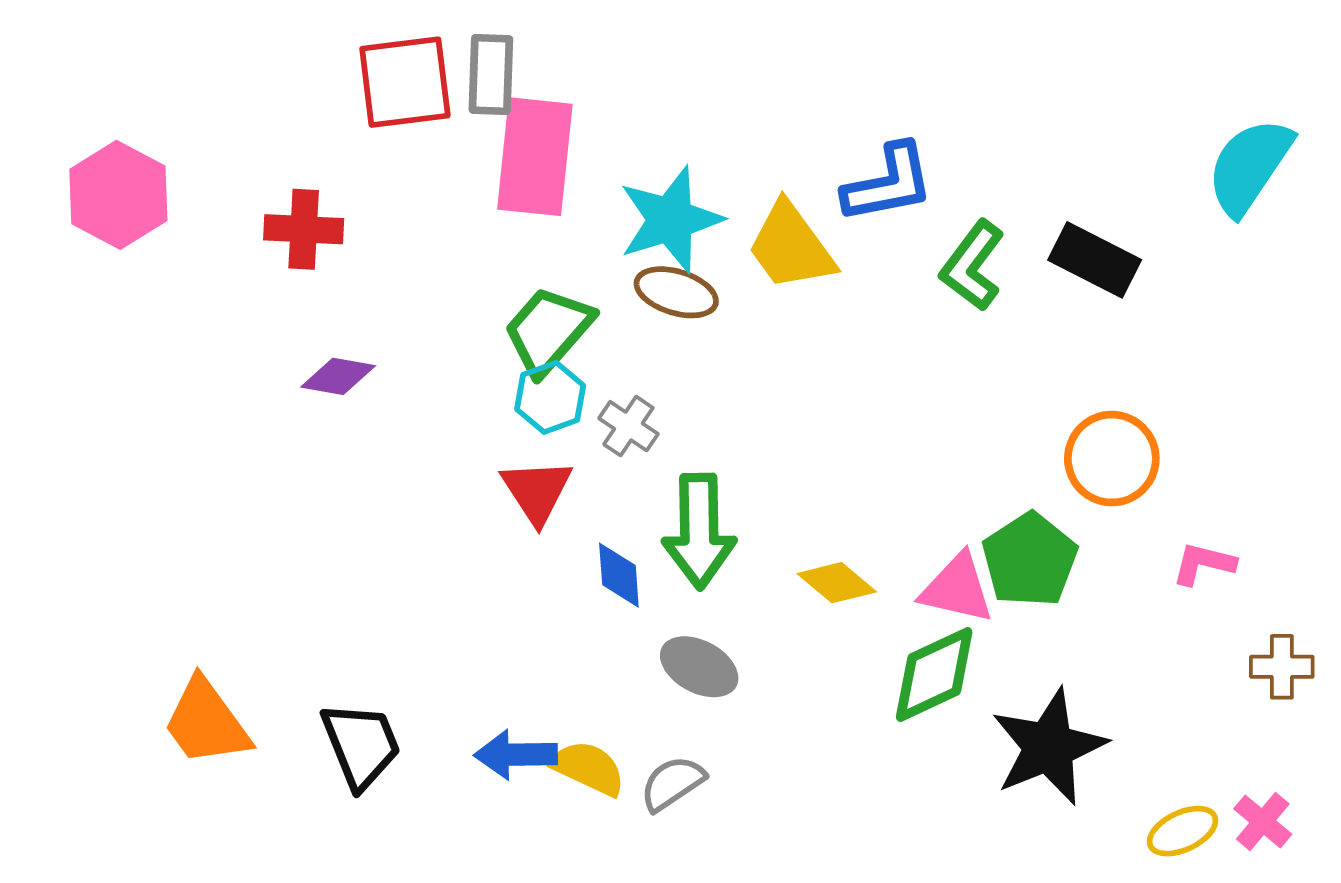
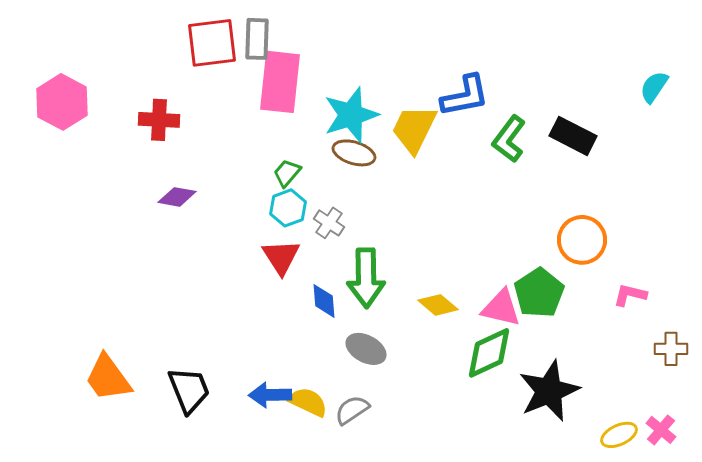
cyan semicircle: (1249, 166) -> (654, 87), size x0.6
yellow trapezoid: (791, 246) -> (414, 129), turned 62
green trapezoid: (548, 331) -> (287, 173), size x0.6

